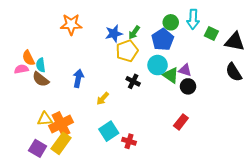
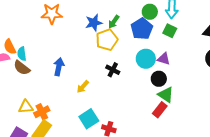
green square: (211, 34) -> (170, 31), moved
cyan circle: (158, 65) -> (146, 59), moved
green triangle: (171, 75) -> (166, 95), moved
black circle: (188, 86) -> (159, 79), moved
orange cross: (61, 124) -> (42, 112), size x0.7

